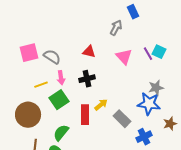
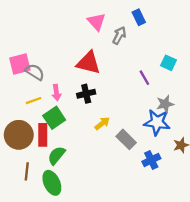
red triangle: (89, 52) -> (88, 63), size x1.6
purple line: (148, 54) -> (144, 78), moved
gray semicircle: (52, 57) -> (35, 72), moved
pink triangle: (124, 57) -> (96, 22), moved
red rectangle: (85, 115) -> (43, 135), moved

